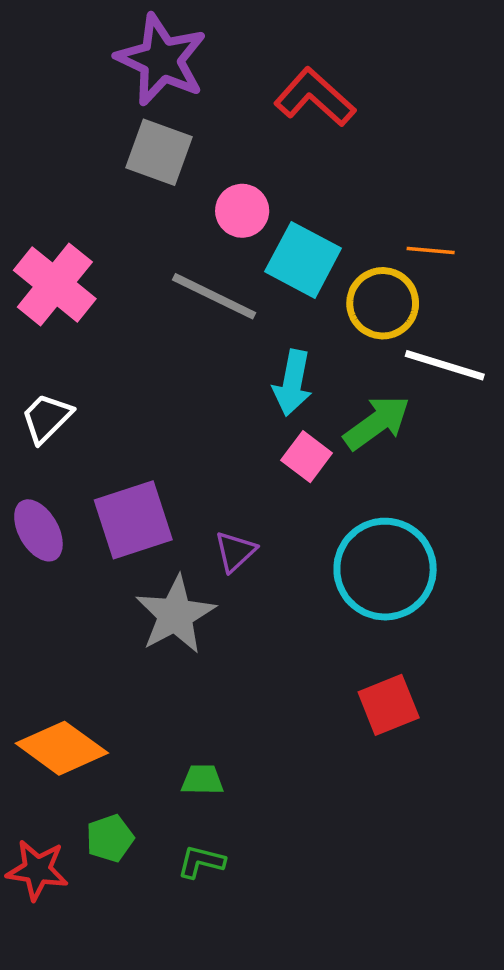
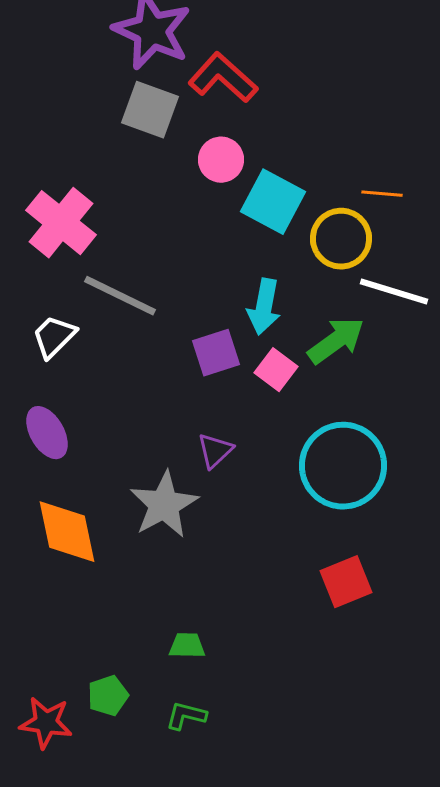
red L-shape: (315, 97) -> (223, 78), moved
gray line: (214, 296) -> (120, 296), moved
purple square: (133, 520) -> (216, 353), moved, size x0.7
orange diamond: (62, 748) -> (67, 532), moved, turned 42

